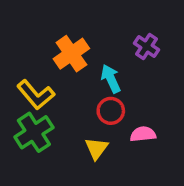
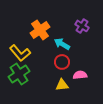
cyan arrow: (111, 79) -> (62, 44), turned -35
yellow triangle: (96, 148) -> (62, 85), moved, turned 48

